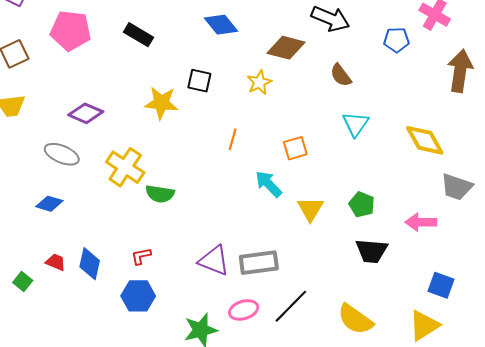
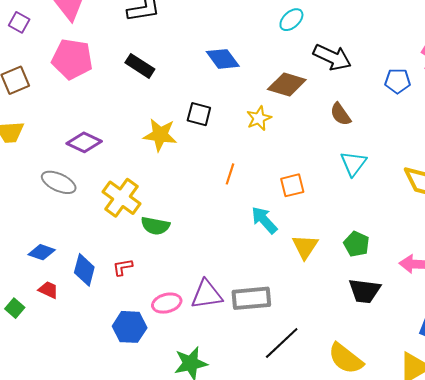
blue diamond: (49, 204) -> (42, 252), moved
red L-shape: (141, 256) -> (123, 267), moved
purple triangle: (214, 260) -> (207, 294), turned -32
blue diamond: (90, 264) -> (84, 270), moved
pink ellipse: (244, 310) -> (167, 303), moved

